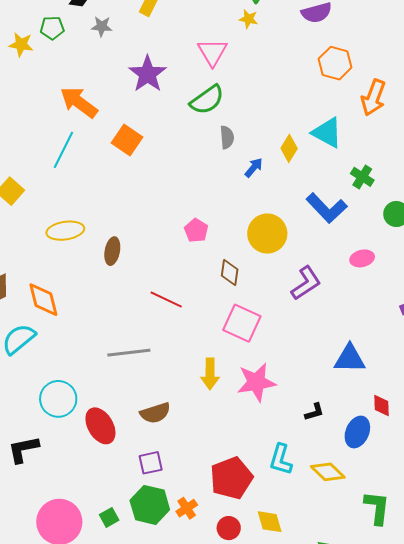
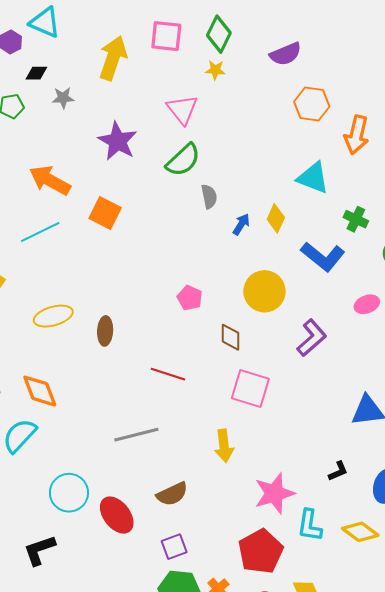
yellow diamond: (289, 148) -> (276, 218), moved
cyan line: (63, 150) -> (40, 232), turned 45
pink star: (256, 382) -> (274, 493), moved

